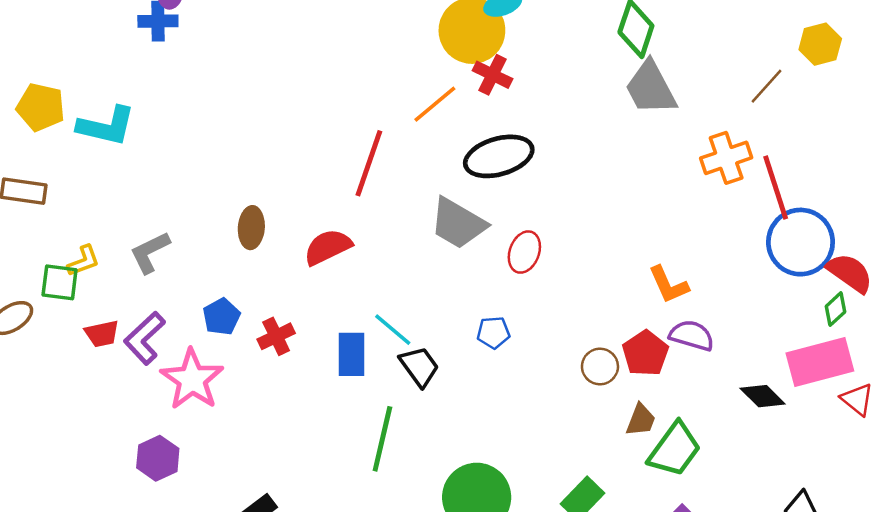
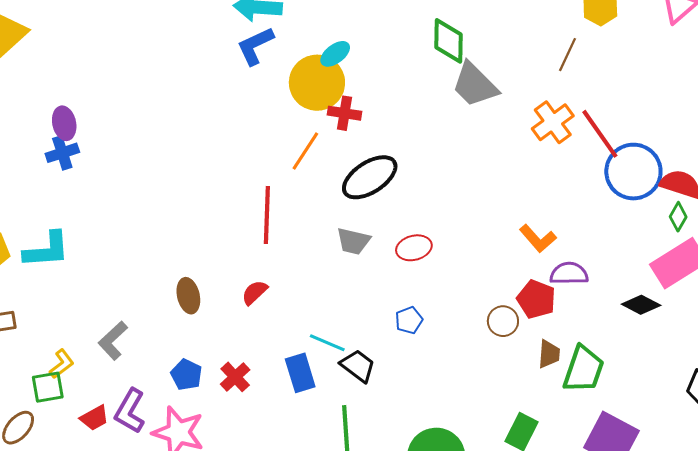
gray trapezoid: (458, 223) -> (353, 241), size x0.7
red semicircle: (328, 247) -> (255, 292), size x0.7
red ellipse: (524, 252) -> (414, 248), turned 72

